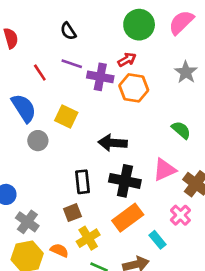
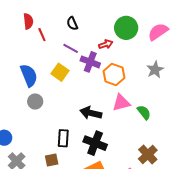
red arrow: (127, 60) -> (106, 44), moved
red line: (40, 73) -> (42, 35), moved
yellow square: (66, 116) -> (60, 72), moved
pink triangle: (164, 170) -> (121, 103), moved

